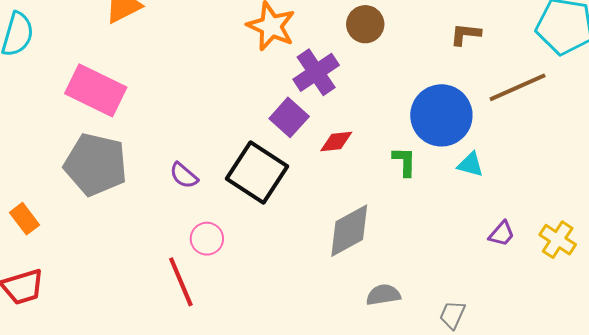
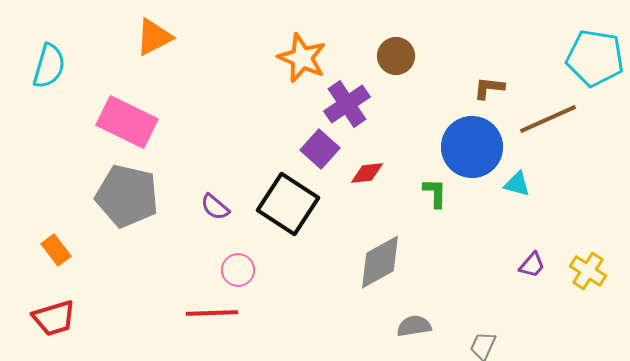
brown L-shape: (465, 34) -> (489, 88), moved
cyan triangle: (470, 165) -> (517, 184), moved
red line: (181, 282) -> (212, 313), turned -69

